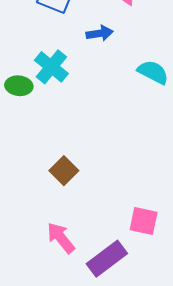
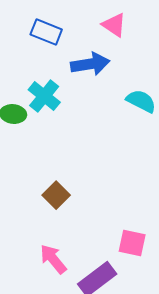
blue arrow: (100, 33) -> (90, 64), size x1.5

